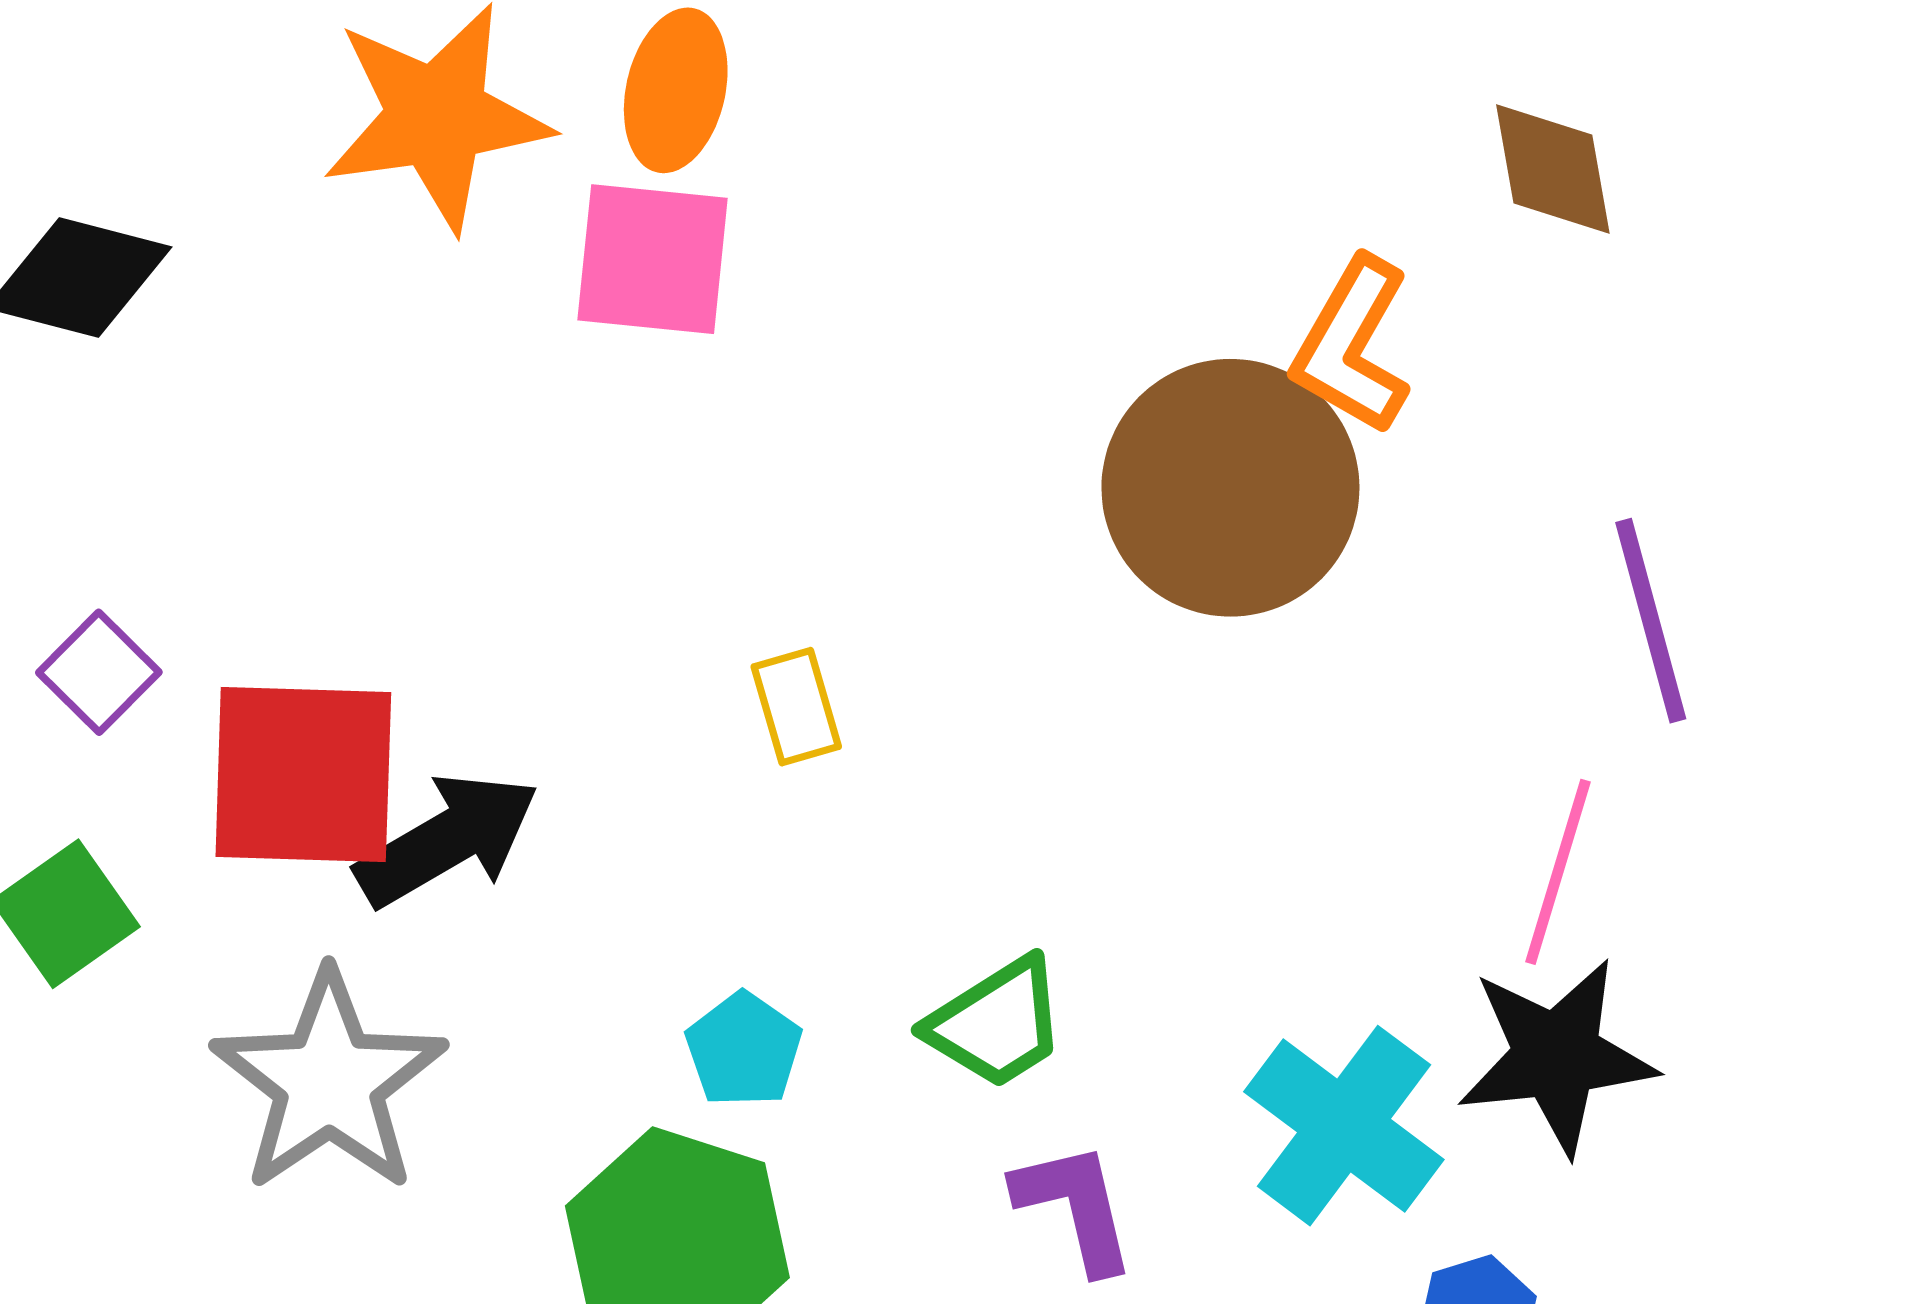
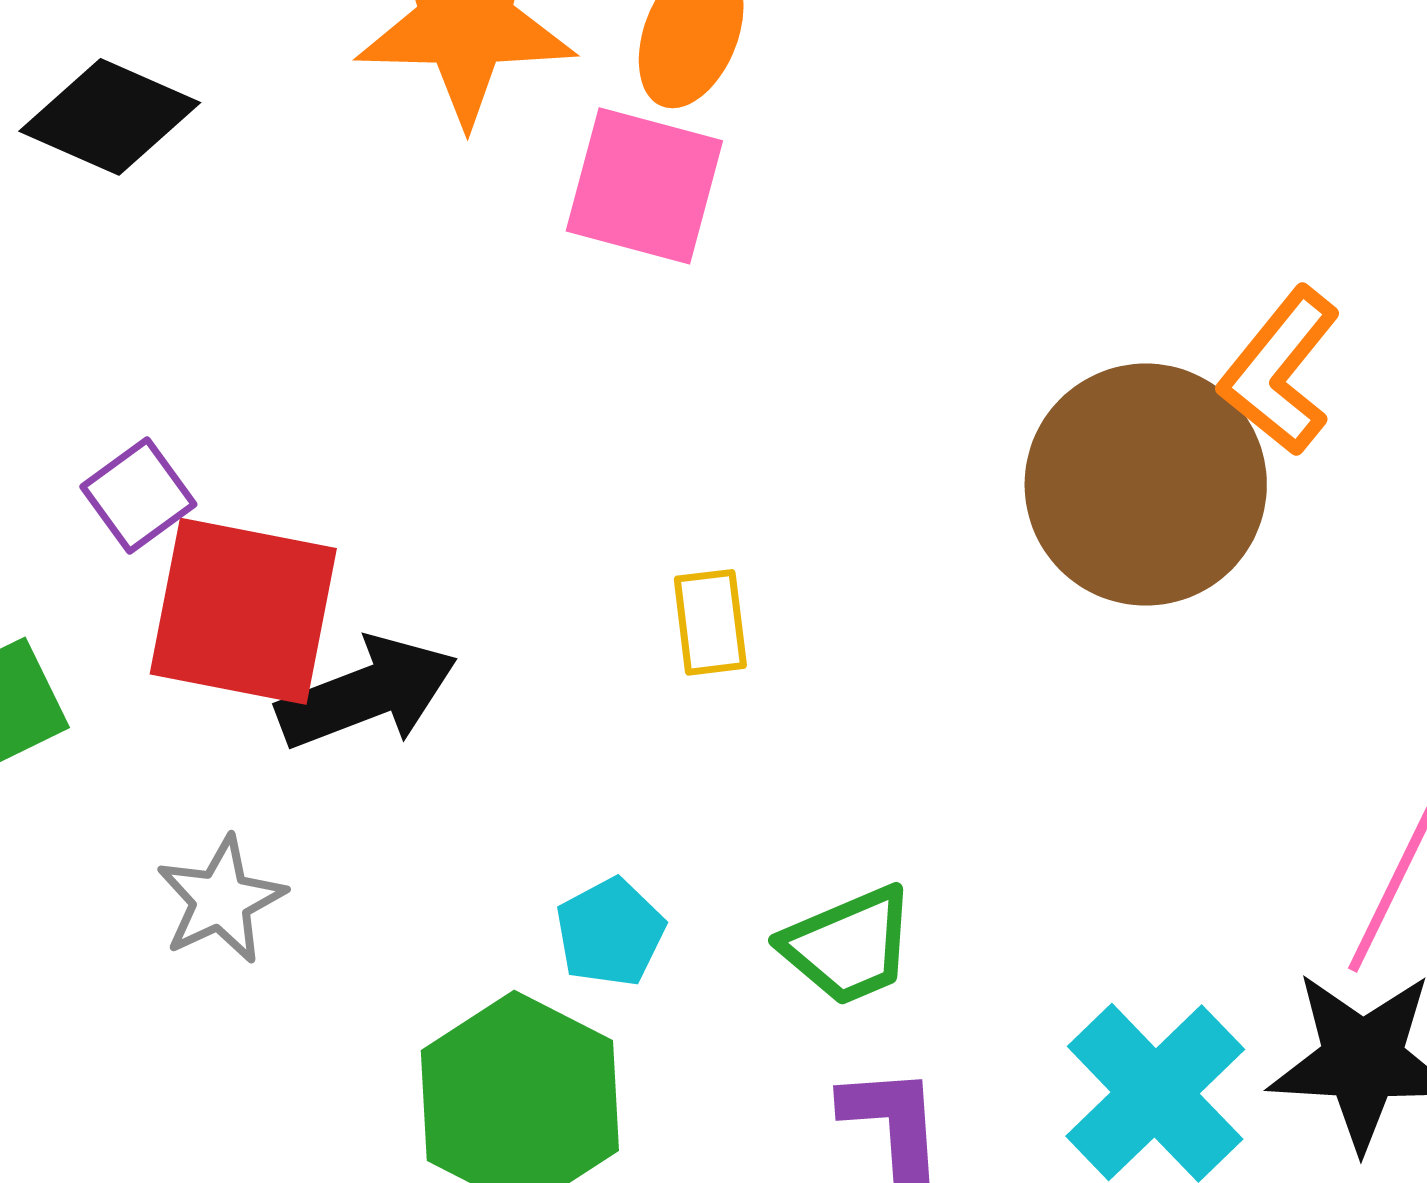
purple square: (99, 672) -> (138, 495), moved
gray star: (329, 1082) -> (221, 900), size x0.6

